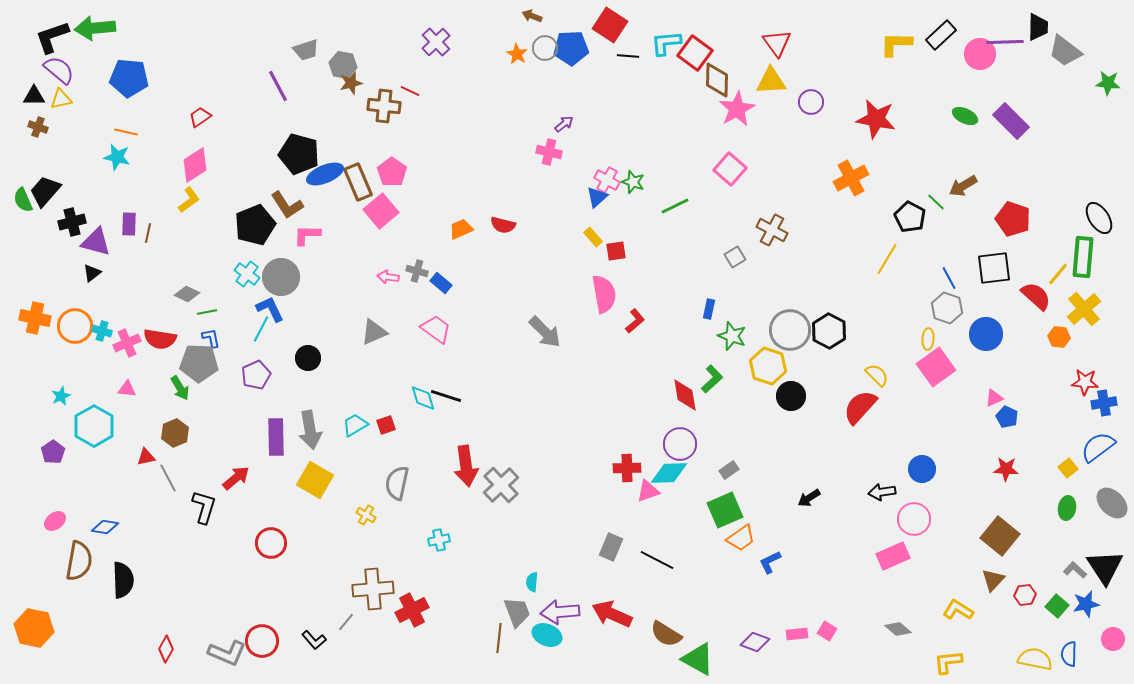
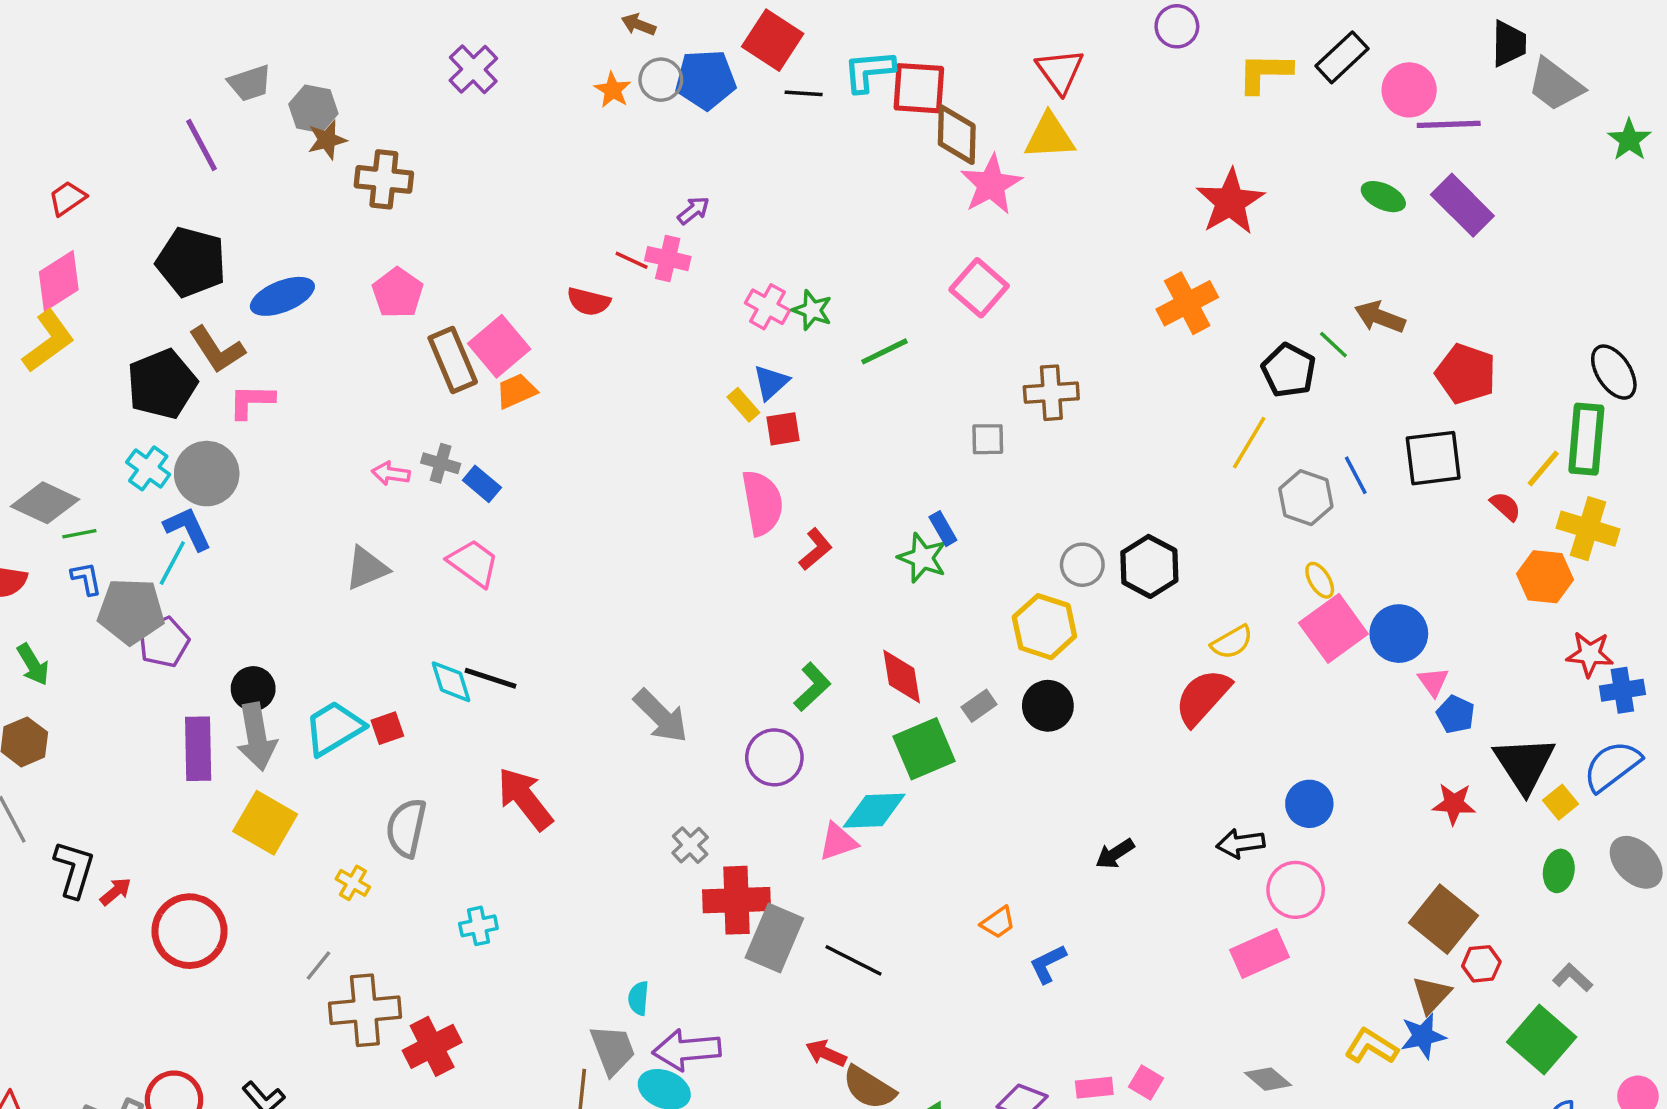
purple line: (1005, 42) -> (1449, 124), moved
red square: (695, 53) -> (919, 88), turned -32
green star: (1108, 83) -> (1629, 140), turned 30
red line: (410, 91) -> (632, 260), moved
purple circle: (811, 102) -> (1177, 26), moved
red star: (876, 119) -> (1230, 202), turned 30
black pentagon: (299, 154) -> (191, 262), moved
brown rectangle: (358, 182) -> (453, 360), moved
brown arrow: (963, 186) -> (1380, 317), turned 52
blue triangle: (597, 197) -> (771, 382), moved
yellow L-shape: (189, 200) -> (48, 341), size x1.4
pink square: (381, 211) -> (499, 346), moved
red semicircle: (503, 225) -> (589, 302), moved
brown cross: (772, 230) -> (1051, 393), turned -32
gray square: (735, 257) -> (988, 439), turned 30
gray diamond: (187, 294) -> (45, 503), size x1.5
red semicircle: (1036, 296) -> (1505, 506), size x0.6
gray hexagon: (947, 308) -> (1306, 498), moved
blue rectangle: (709, 309) -> (943, 529), turned -42
yellow cross: (1084, 309) -> (1588, 529), turned -32
gray circle: (790, 330) -> (1082, 565), size x0.6
gray arrow: (545, 332) -> (661, 716), moved
blue circle: (986, 334) -> (1399, 634), moved
green star: (732, 336) -> (922, 558), moved
orange hexagon: (1059, 337) -> (1545, 577), size x1.4
yellow ellipse: (928, 339) -> (1320, 580), turned -35
black circle: (308, 358) -> (253, 689), moved
gray pentagon: (199, 363) -> (131, 611), moved
yellow semicircle: (877, 375) -> (1232, 642), turned 105
green L-shape: (712, 379) -> (812, 687), moved
black circle: (791, 396) -> (1048, 706), moved
pink triangle: (994, 398) -> (1433, 682), turned -42
cyan trapezoid: (355, 425) -> (334, 728), size x1.4
purple circle: (680, 444) -> (774, 757), moved
red arrow: (466, 466) -> (525, 799), turned 150
red cross: (627, 468) -> (737, 900), moved, size x1.4
gray rectangle: (729, 470) -> (979, 706), moved
red arrow: (236, 478) -> (116, 892), moved, size x0.7
gray cross: (501, 485) -> (690, 845), moved, size x0.6
green square: (725, 510) -> (924, 749), moved
orange trapezoid: (741, 538) -> (998, 923), size x0.7
red circle: (271, 543) -> (189, 931), size x1.4
gray rectangle: (611, 547) -> (774, 938), size x1.4
black triangle: (1105, 567) -> (1524, 764), moved
red hexagon: (1025, 595) -> (1481, 964), moved
blue star: (1086, 604) -> (1423, 1036), moved
green square: (1057, 606) -> (1542, 1039), size x1.6
red arrow: (612, 614) -> (826, 1053), moved, size x0.6
gray line: (346, 622) -> (319, 966), moved

